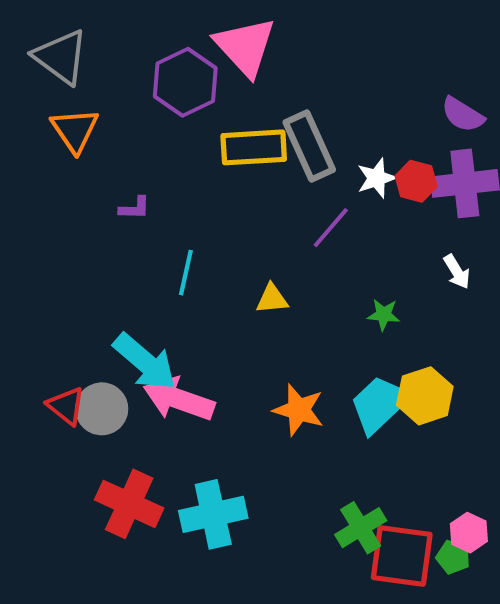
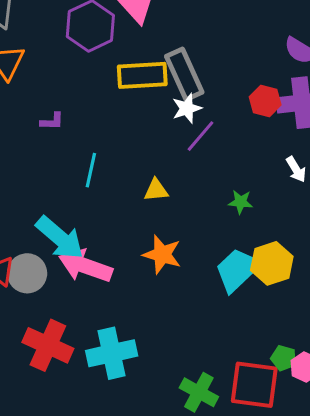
white star: (377, 178) -> (187, 108), moved
orange star: (299, 410) -> (162, 254), moved
green cross: (361, 528) -> (199, 392), moved, turned -30
green pentagon: (453, 557) -> (284, 358), moved

